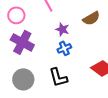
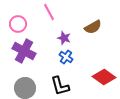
blue cross: (64, 48) -> (66, 57), turned -32

